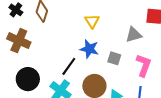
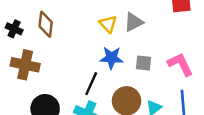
gray triangle: (134, 35) -> (134, 22), moved
pink L-shape: (144, 65) -> (180, 64), turned -35

